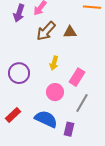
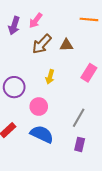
pink rectangle: (77, 77) -> (89, 73), moved
pink circle: (55, 92) -> (39, 107), moved
purple rectangle: (69, 129) -> (80, 144), moved

